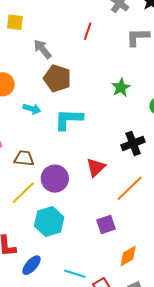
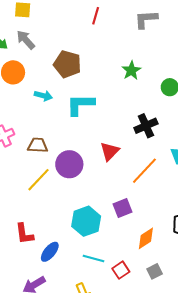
gray arrow: (42, 49) -> (26, 40), moved
cyan hexagon: (49, 222) -> (86, 221), moved

